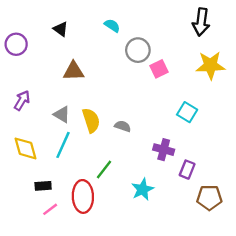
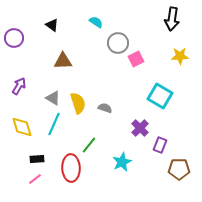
yellow star: (210, 65) -> (180, 56), size x0.7
cyan square: (187, 112) -> (160, 96), size x1.4
purple cross: (164, 150) -> (140, 128), turned 30
pink line: (50, 209) -> (35, 179), moved

